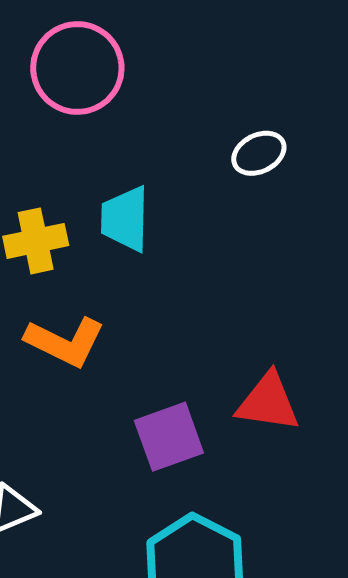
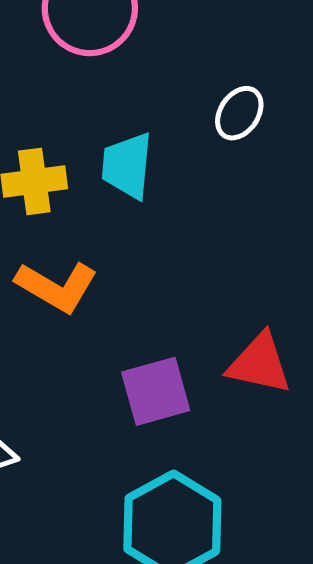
white ellipse: (259, 153) -> (239, 113), moved, turned -34

